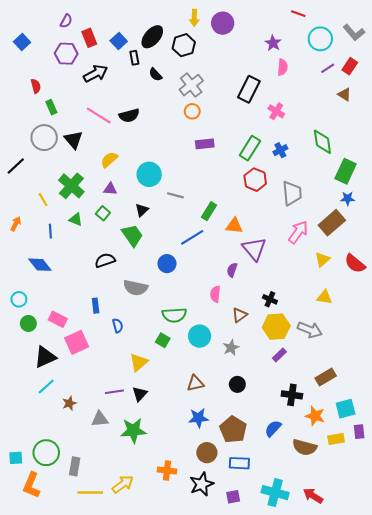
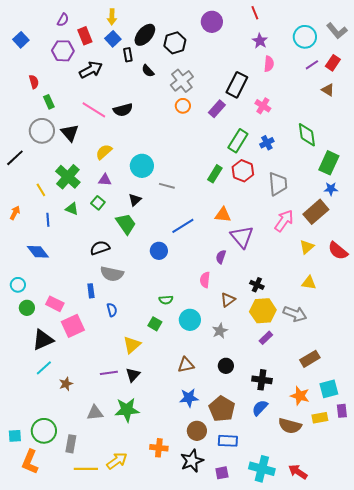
red line: (298, 14) -> (255, 13), moved, turned 48
yellow arrow: (194, 18) -> (112, 17), moved
purple rectangle: (205, 144) -> (217, 109), moved, turned -42
green rectangle: (209, 211) -> (215, 174), moved
gray semicircle: (135, 288) -> (112, 274), moved
green semicircle: (174, 315) -> (166, 300), size x0.6
black cross: (292, 395) -> (262, 380), moved
gray triangle: (100, 419) -> (95, 413), moved

